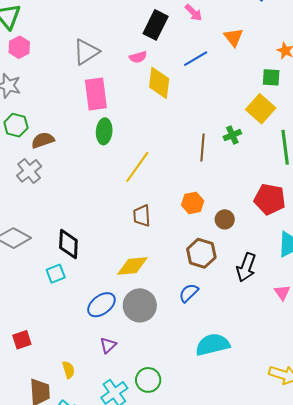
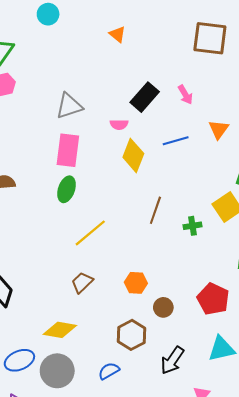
brown line: (203, 147) -> (155, 210), moved
brown trapezoid: (142, 216) -> (82, 282), turned 35

